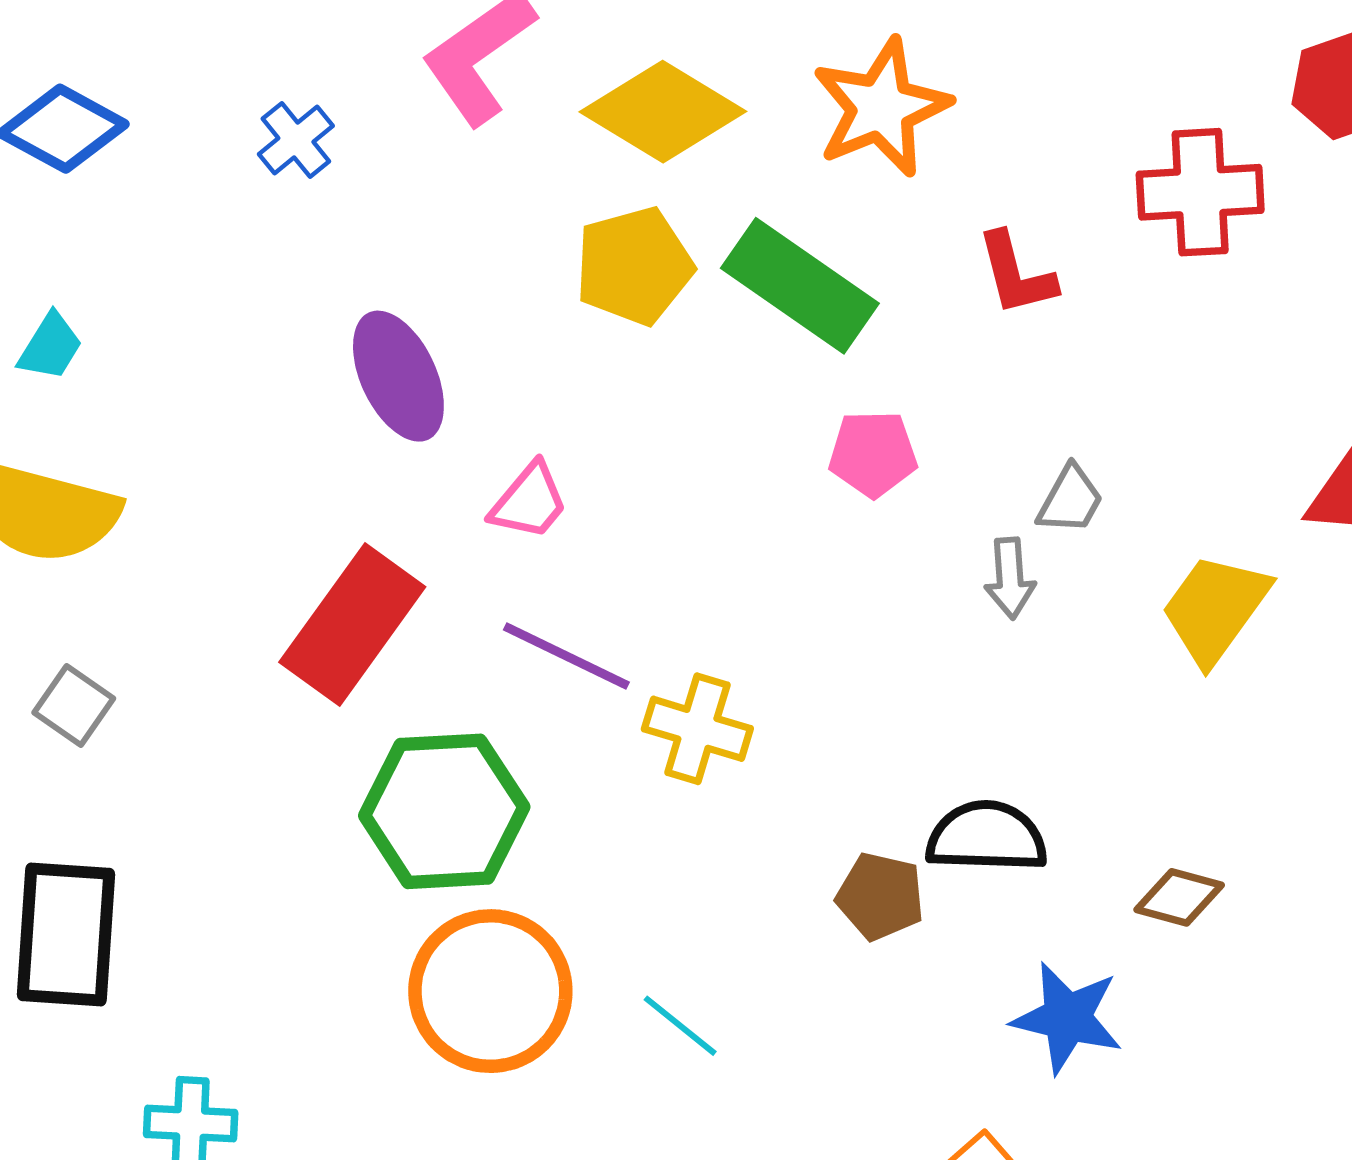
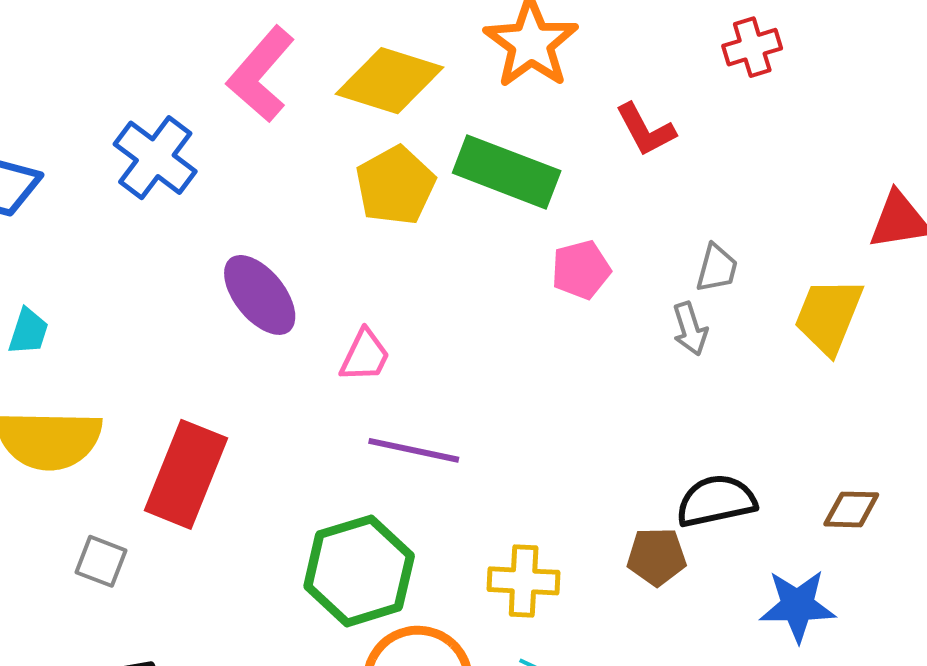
blue cross: (296, 140) -> (155, 158), size x1.6
red cross: (1200, 192) -> (752, 47), size x0.7
red rectangle: (352, 625) -> (186, 474), moved
yellow cross: (697, 729) -> (524, 581), moved

